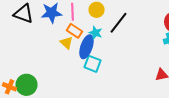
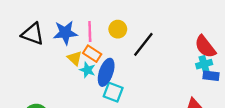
cyan star: (96, 33) -> (87, 70), moved
yellow triangle: (66, 43) -> (75, 58), moved

